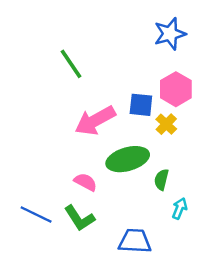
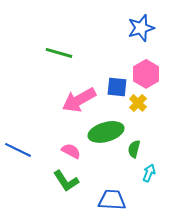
green line: (71, 64) -> (59, 53), turned -40
blue line: (36, 215) -> (18, 150), moved

